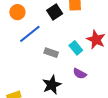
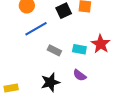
cyan rectangle: (76, 48) -> (79, 49), turned -48

